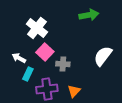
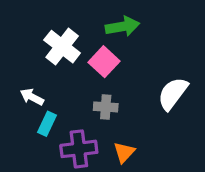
green arrow: (89, 15) -> (122, 26), moved
pink square: (45, 52) -> (104, 62), moved

